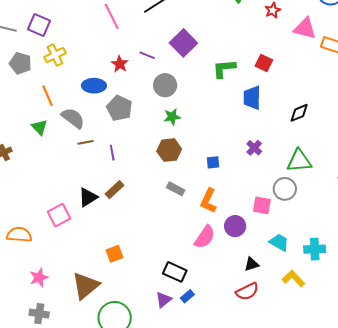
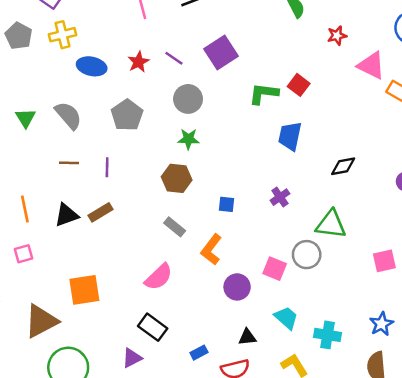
red square: (264, 63) -> (299, 85), moved
blue ellipse: (94, 86) -> (92, 66), moved
orange line: (48, 96) -> (25, 209), moved
brown line: (86, 142) -> (69, 163), moved
pink square: (59, 215) -> (23, 254), moved, size x0.7
pink semicircle: (205, 237) -> (159, 277), moved
orange square: (115, 254) -> (84, 290), size x1.5
blue rectangle: (187, 296) -> (199, 353), moved

